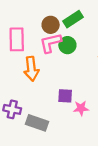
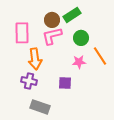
green circle: (67, 45) -> (81, 38), moved
pink star: (81, 108) -> (79, 62), moved
purple cross: (12, 109) -> (29, 81), moved

